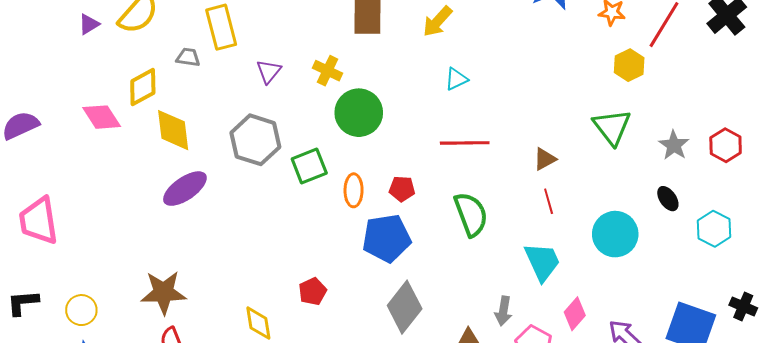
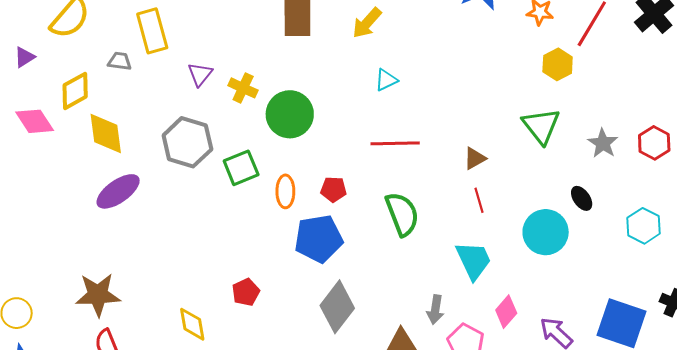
purple triangle: (89, 24) -> (24, 57), moved
yellow cross: (328, 71) -> (243, 88), moved
black ellipse: (668, 199) -> (582, 198), moved

